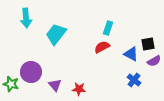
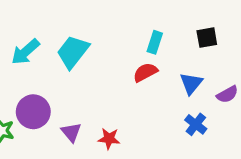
cyan arrow: (26, 18) -> (25, 52), moved, turned 54
black square: (148, 44) -> (207, 38), moved
blue triangle: (131, 54) -> (191, 83), turned 42

